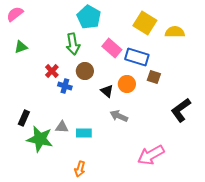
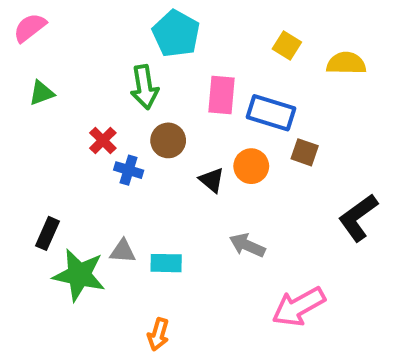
yellow square: (145, 23) -> (287, 45), size x0.6
pink rectangle: (112, 48) -> (222, 95), turned 54
gray arrow: (119, 116) -> (247, 245), moved

